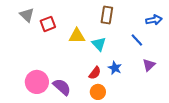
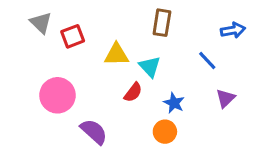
red semicircle: (95, 73) -> (133, 92), moved
pink circle: (37, 82) -> (57, 95), moved
orange circle: (98, 92) -> (165, 132), moved

